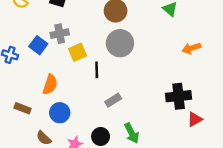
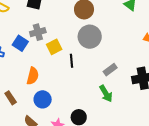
gray rectangle: (113, 100) -> (110, 70), moved
brown rectangle: (22, 108) -> (11, 98), turned 40
green arrow: (132, 133) -> (106, 94), moved

